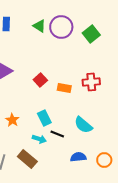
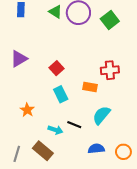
orange rectangle: (64, 88) -> (90, 87), moved
cyan rectangle: (44, 118) -> (61, 94), moved
cyan semicircle: (83, 125) -> (101, 115), turned 90

